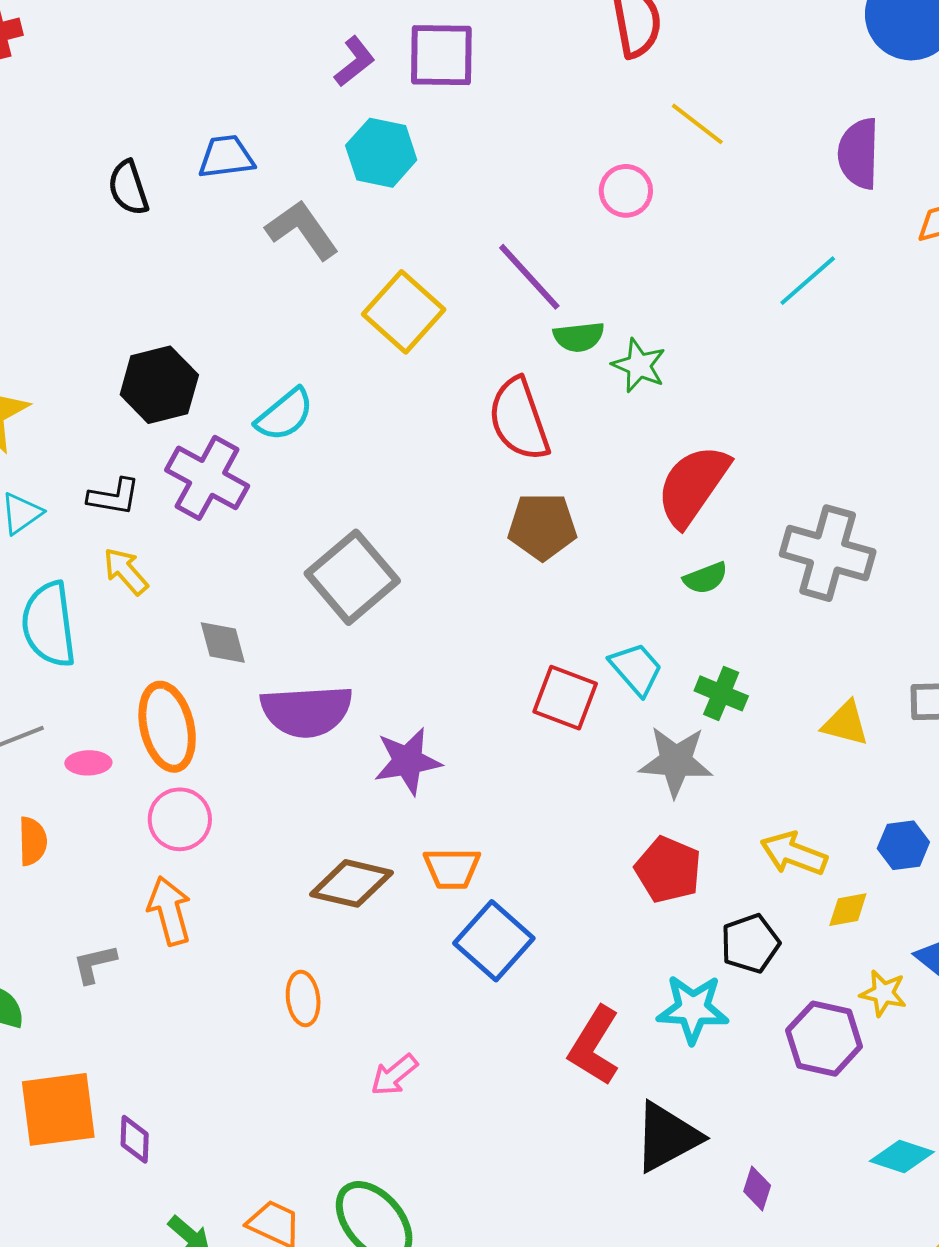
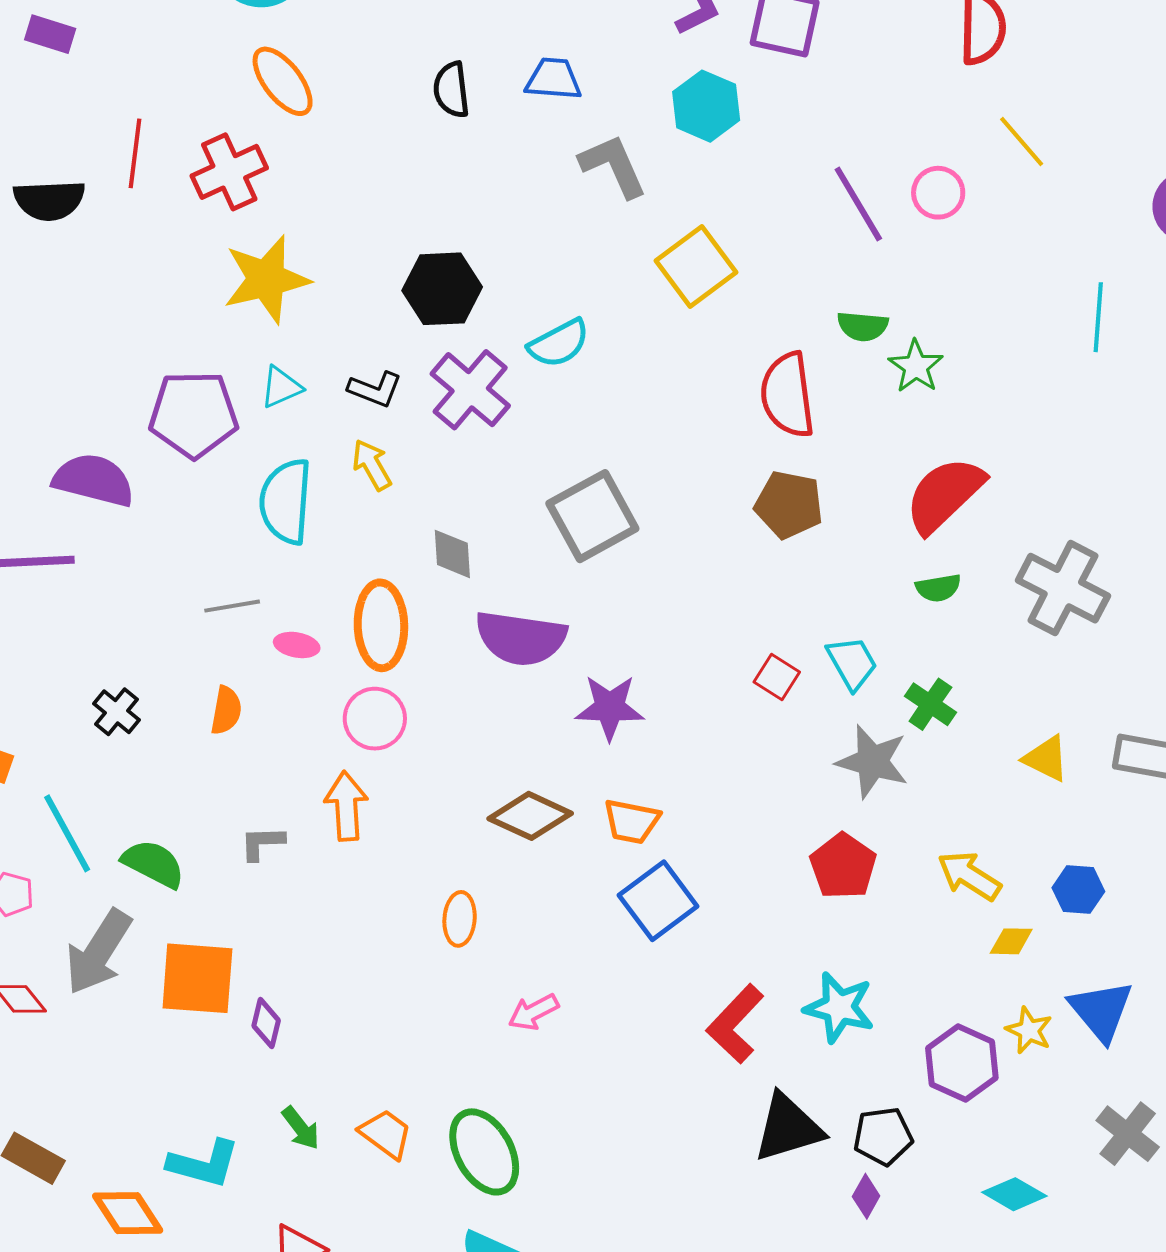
purple line: (529, 277) -> (858, 204), moved
cyan line: (808, 281) -> (1098, 317), turned -56
red square: (565, 698) -> (777, 677), size x0.7
black pentagon: (750, 943) -> (883, 1136), moved

